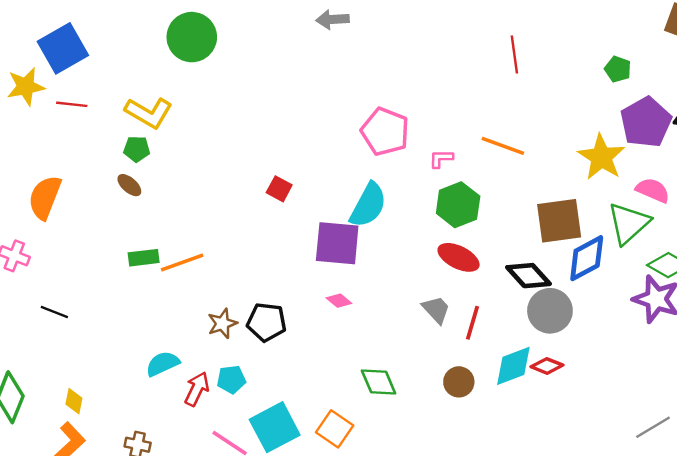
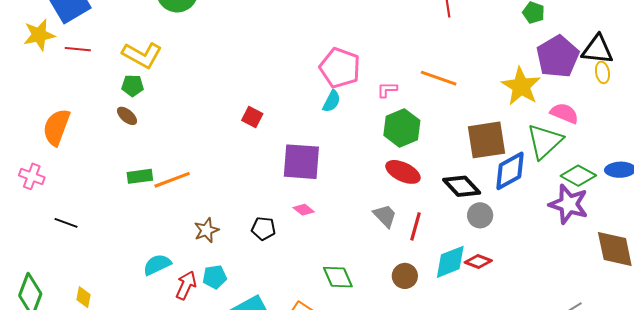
cyan semicircle: (368, 205) -> (332, 101), moved, size x0.6
gray circle: (550, 311) -> (480, 215), size x0.7
black pentagon: (267, 322) -> (263, 229), moved, size x0.7

